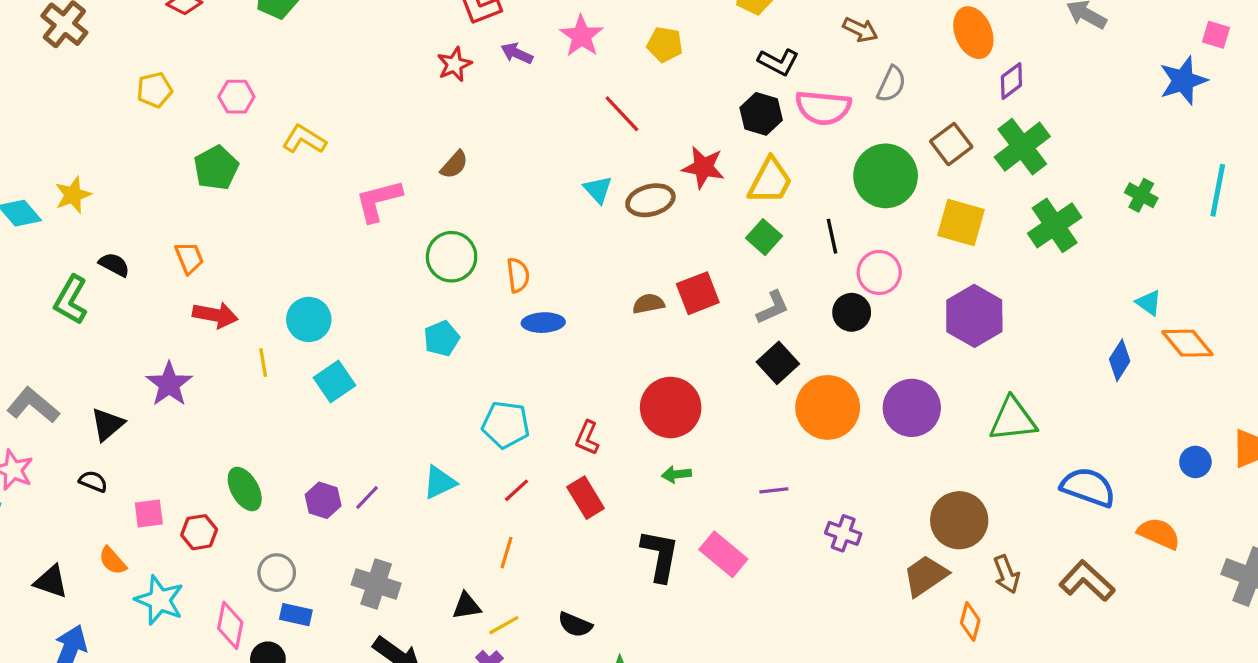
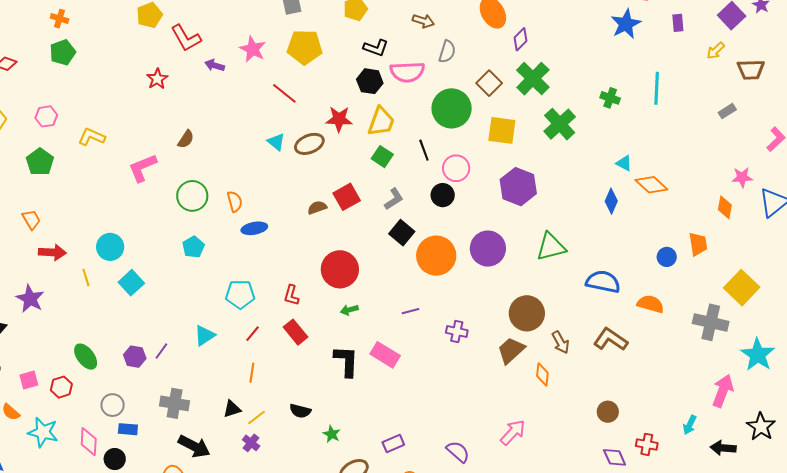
yellow pentagon: (665, 44) -> (305, 47), size x1.6
red star: (454, 64) -> (157, 79), moved

